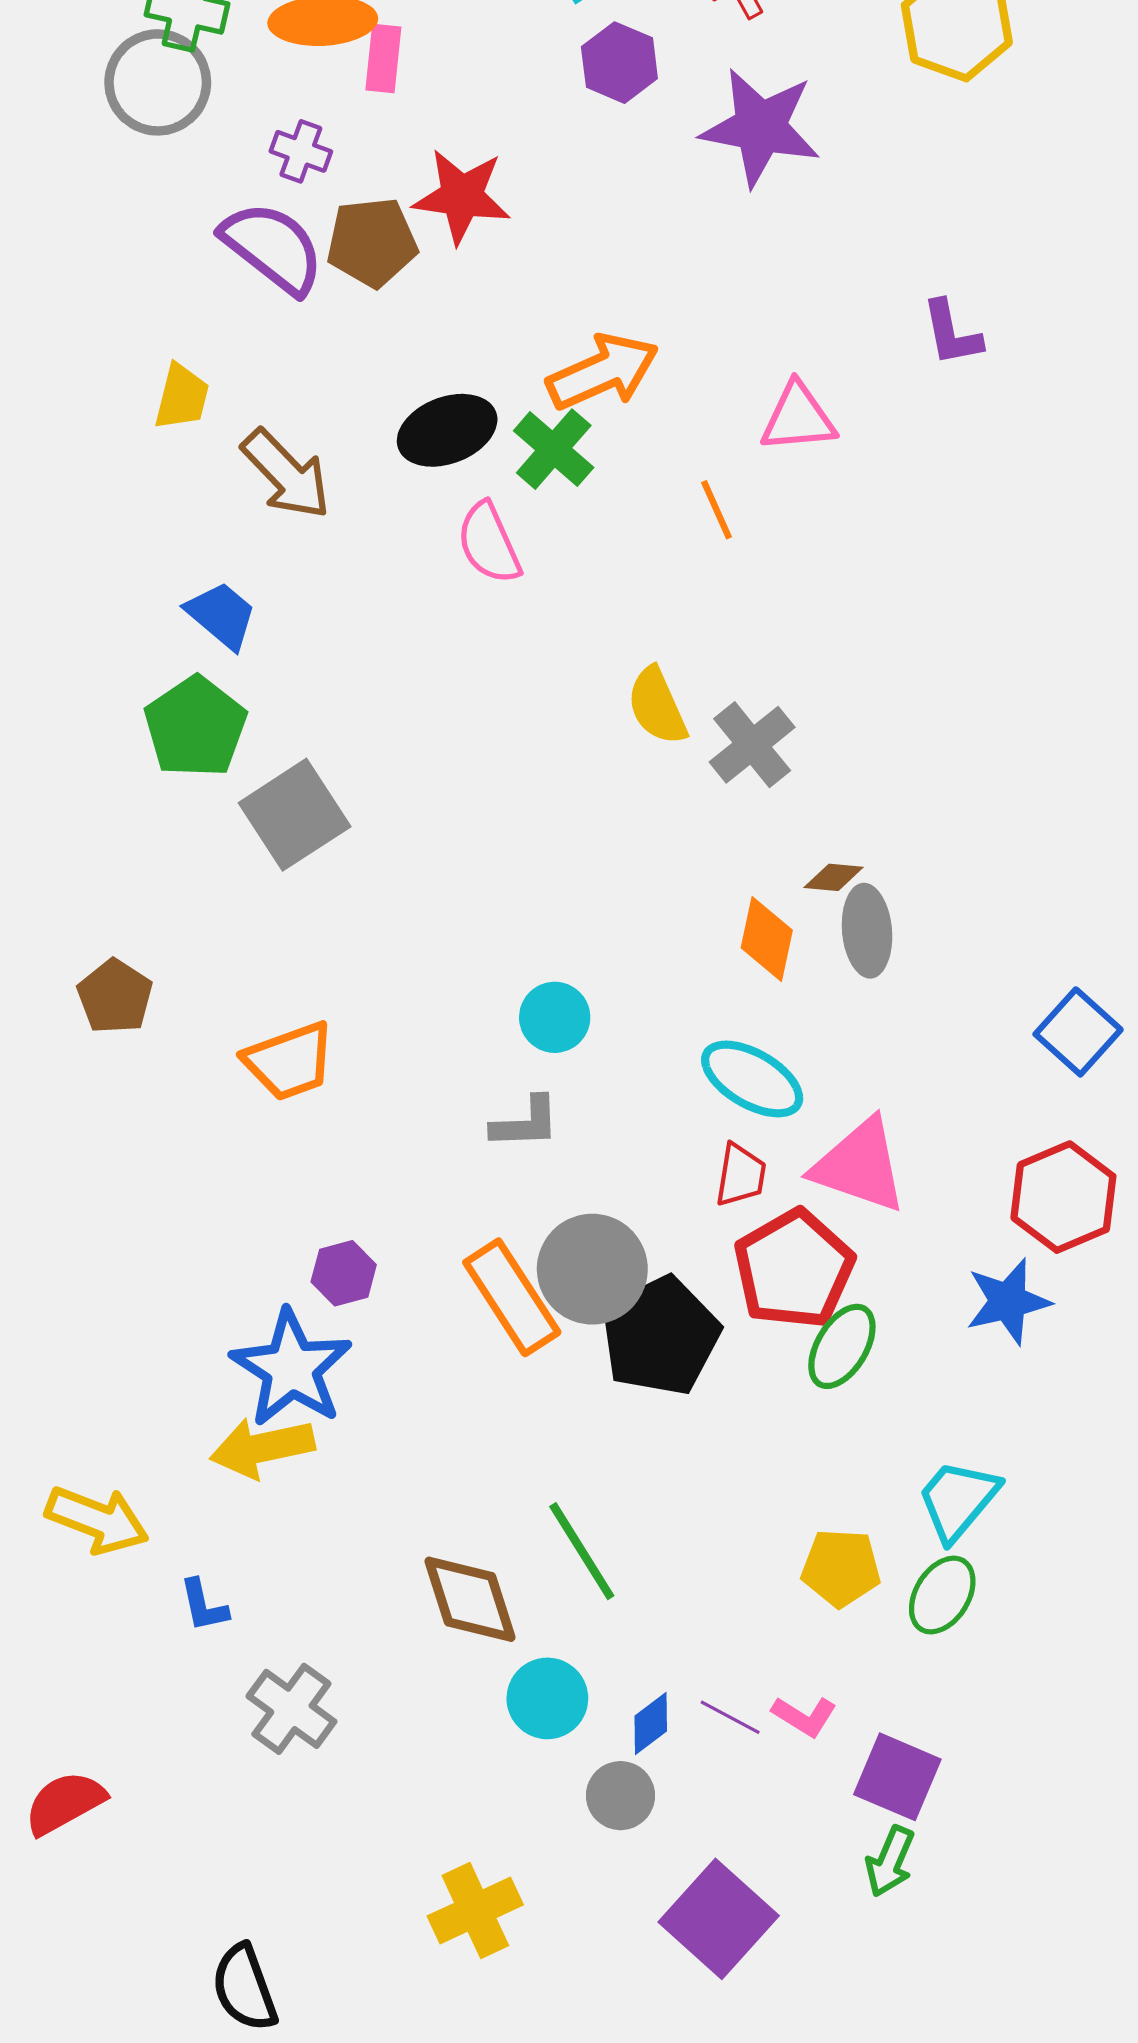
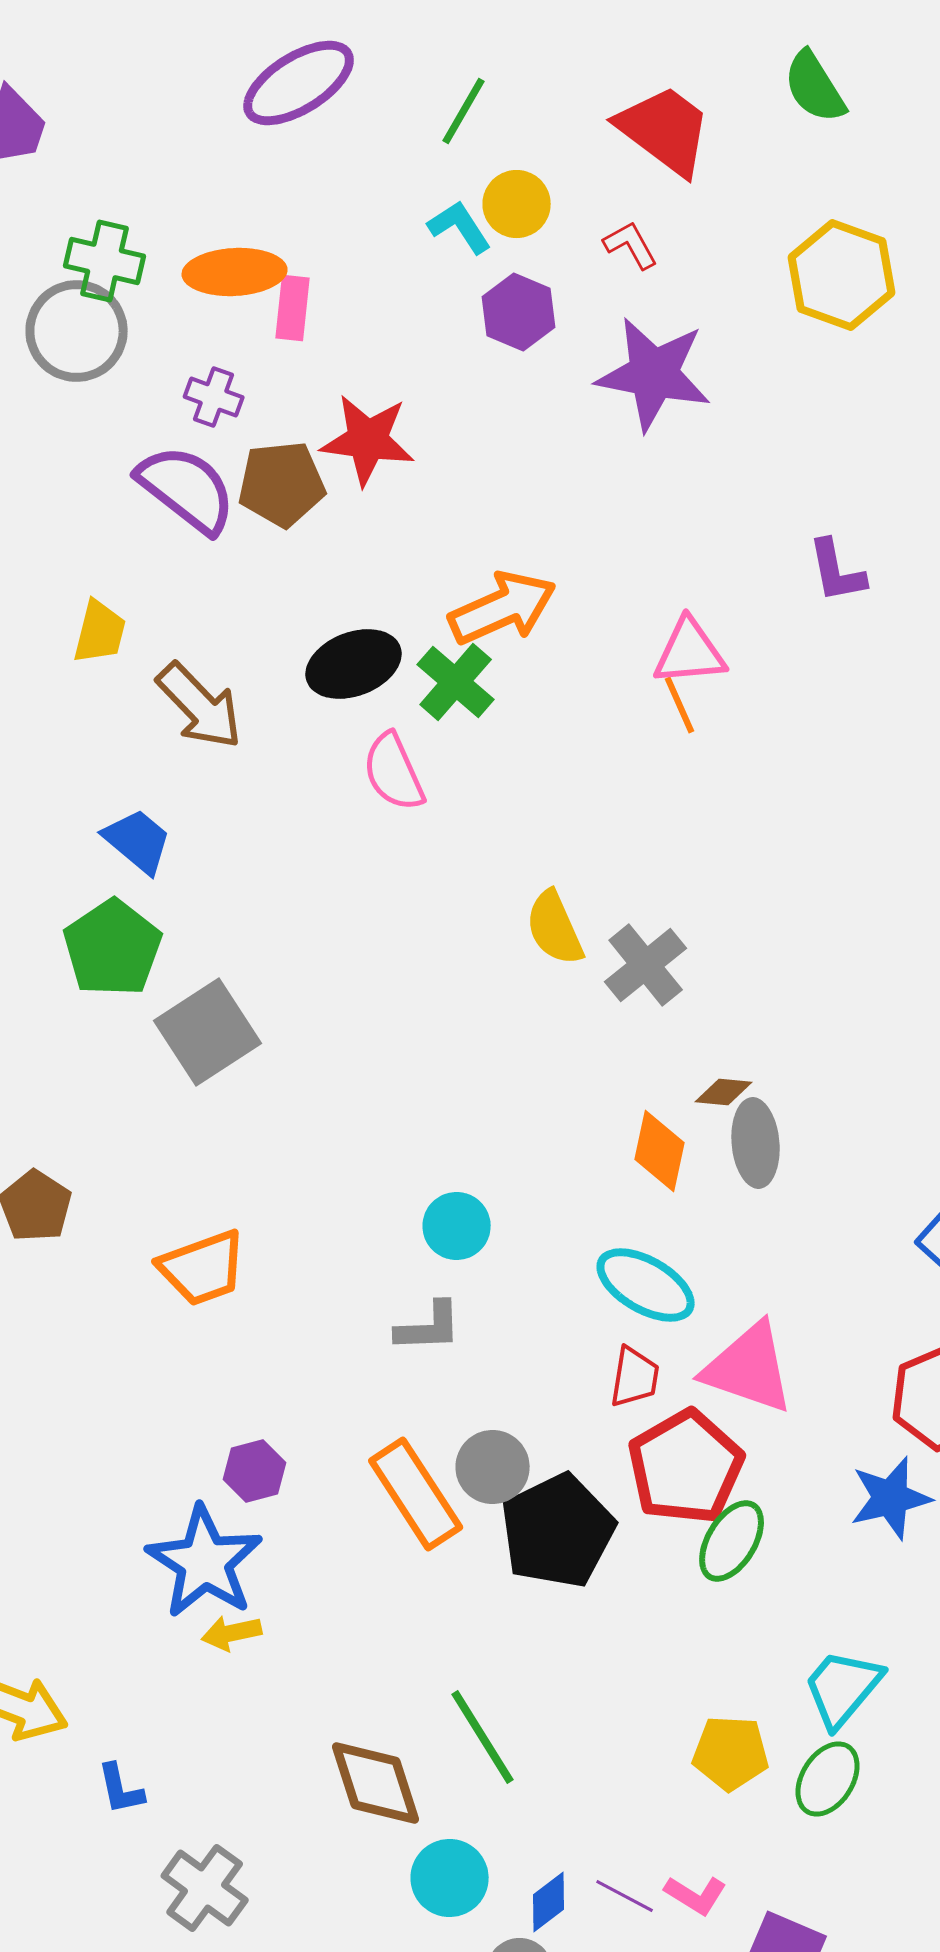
orange line: (717, 510) -> (680, 705), moved
gray circle: (592, 1269) -> (493, 1467), size x0.7
yellow arrow: (262, 1448) -> (232, 1633), moved, size x0.6

